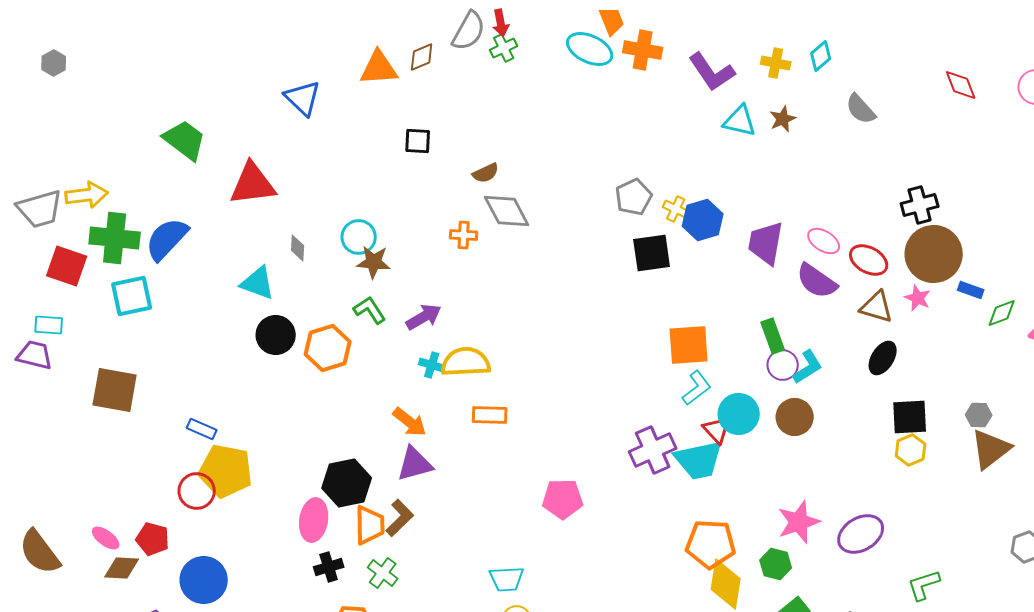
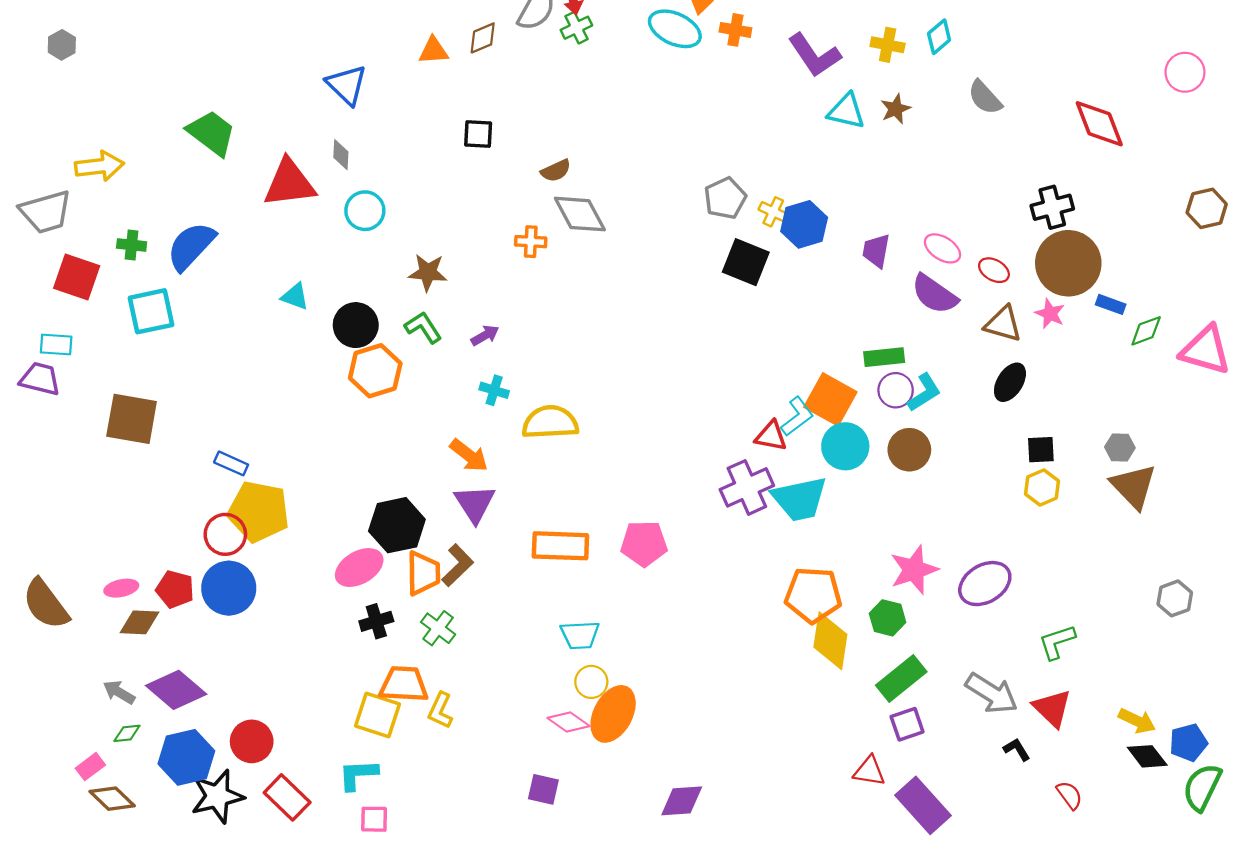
orange cross: (643, 50) -> (735, 30), size x0.7
orange triangle: (379, 68) -> (434, 51), size x0.7
red diamond: (961, 85) -> (1099, 124), moved, size x1.4
yellow arrow: (87, 195) -> (100, 166), moved
cyan circle: (359, 237) -> (365, 211), moved
green cross: (115, 238) -> (132, 245), size x0.5
purple trapezoid: (766, 243) -> (876, 251), size x0.7
gray diamond: (298, 248) -> (341, 155), moved
black square: (652, 253) -> (746, 262), turned 30
red ellipse: (869, 260) -> (994, 270), size x0.7
cyan triangle: (258, 283) -> (295, 296), size x0.7
purple arrow: (424, 317) -> (485, 335), size x0.7
black circle: (276, 335) -> (356, 325), moved
green rectangle: (773, 336) -> (884, 357), turned -76
orange square: (689, 345) -> (830, 399), moved, turned 33
yellow semicircle: (466, 362) -> (550, 422), moved
orange rectangle: (490, 415) -> (560, 546), moved, size x1.4
black square: (910, 417) -> (1041, 450), size x0.7
red triangle: (717, 430) -> (771, 436), moved, turned -36
brown triangle: (991, 449) -> (1134, 486), turned -36
purple triangle: (415, 464) -> (475, 503), turned -48
pink ellipse: (314, 520) -> (359, 568), turned 51
pink ellipse: (106, 538) -> (121, 588), turned -48
blue circle: (204, 580) -> (229, 588), moved

